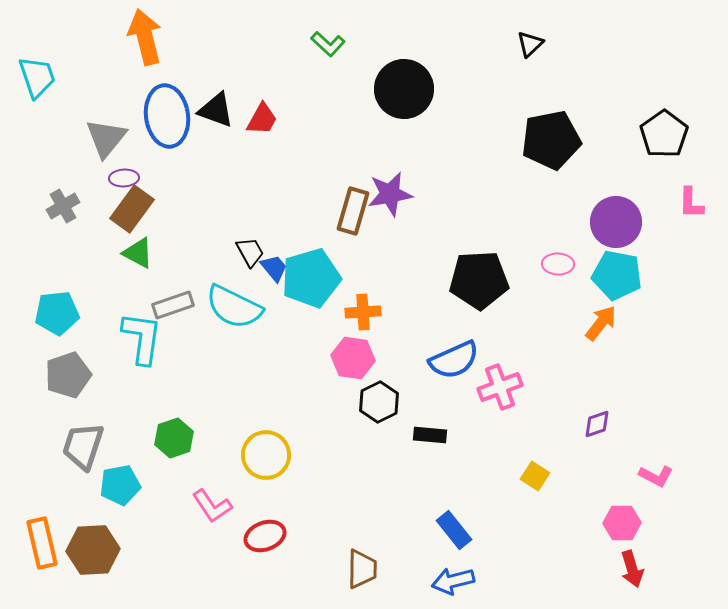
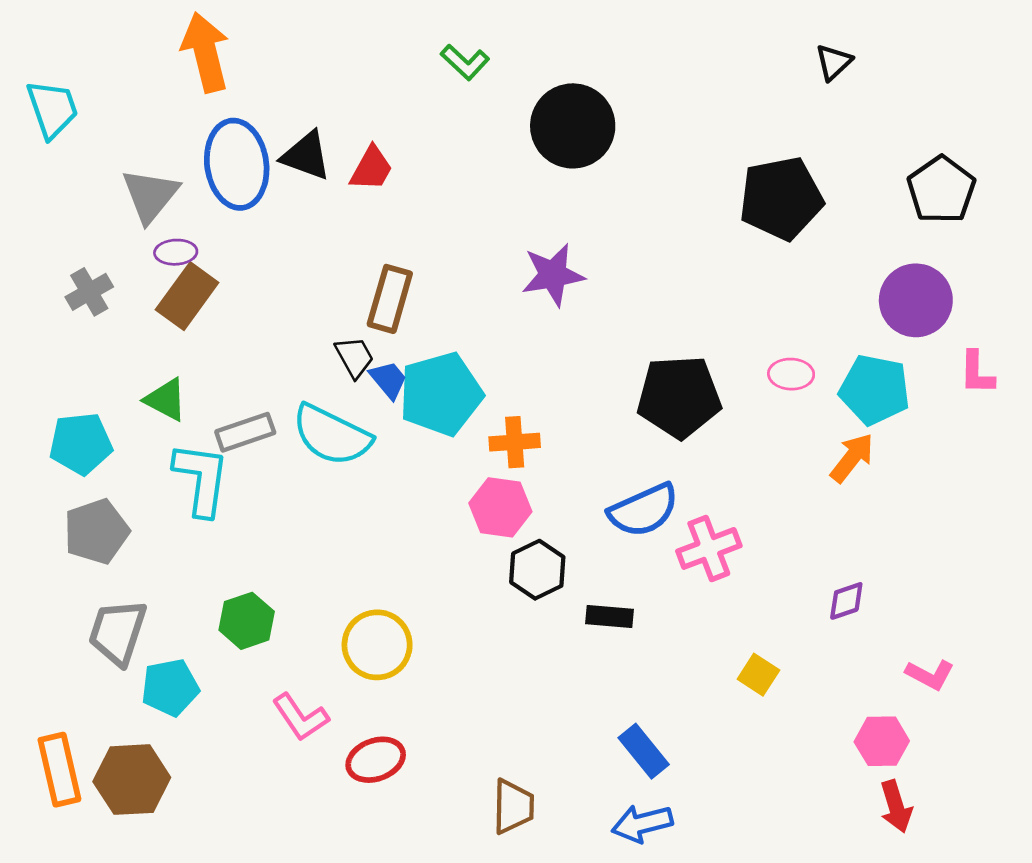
black triangle: (530, 44) -> (834, 62), moved
pink L-shape: (691, 203) -> (977, 373), moved
brown rectangle: (353, 211) -> (390, 299), moved
purple circle: (616, 222) -> (916, 300), moved
green triangle: (138, 253) -> (166, 400), moved

